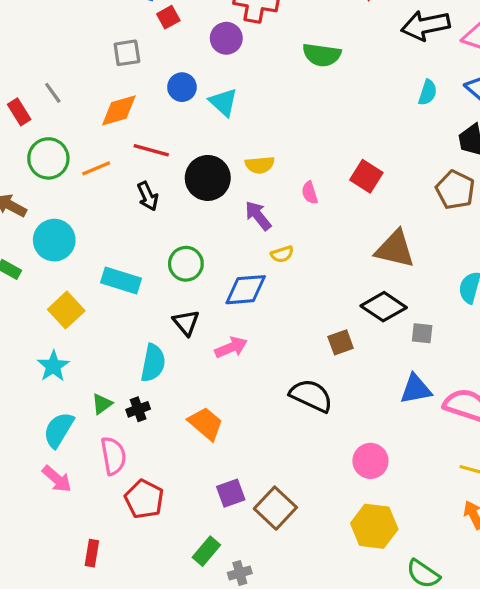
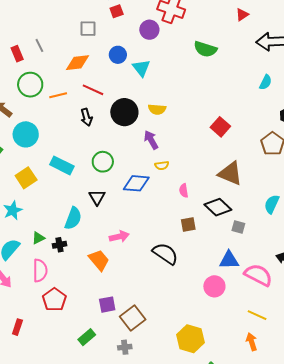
pink semicircle: (310, 193) -> (184, 191), moved
pink arrow: (231, 347) -> (119, 237), moved
pink circle: (370, 461) -> (214, 286), moved
gray cross: (240, 573) -> (125, 347), moved

